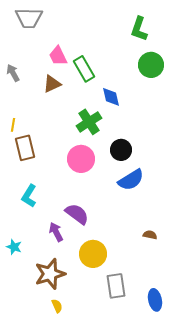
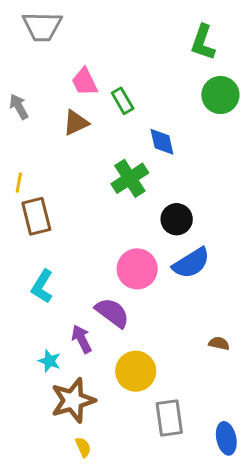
green rectangle: (84, 69) -> (123, 101), size x0.7
pink circle: (81, 159) -> (137, 269), moved
cyan star: (14, 247) -> (49, 361), moved

